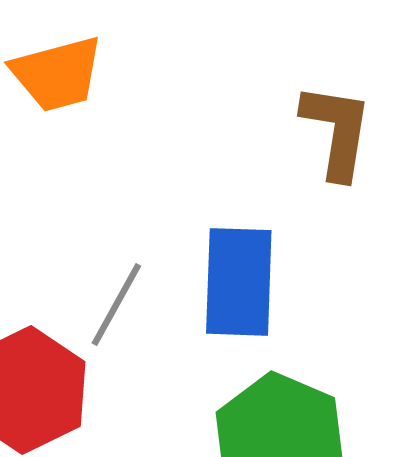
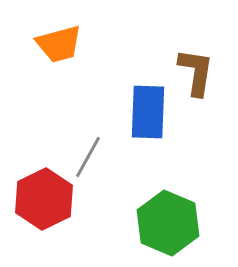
blue rectangle: (239, 282) -> (148, 112), moved

